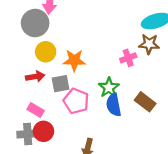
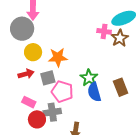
brown star: (149, 44) -> (120, 38), turned -30
pink cross: (128, 58) -> (104, 31), moved, turned 32
brown rectangle: (145, 102) -> (121, 87), turned 36
gray cross: (28, 134) -> (52, 112), moved

